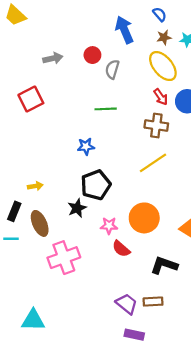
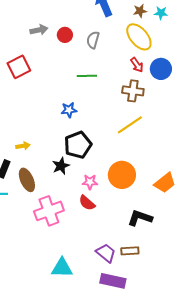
red circle: (92, 55) -> (65, 35), moved
red semicircle: (121, 249) -> (87, 203), moved
cyan triangle: (33, 320) -> (62, 268), moved
purple rectangle: (134, 335) -> (113, 281), size x1.4

